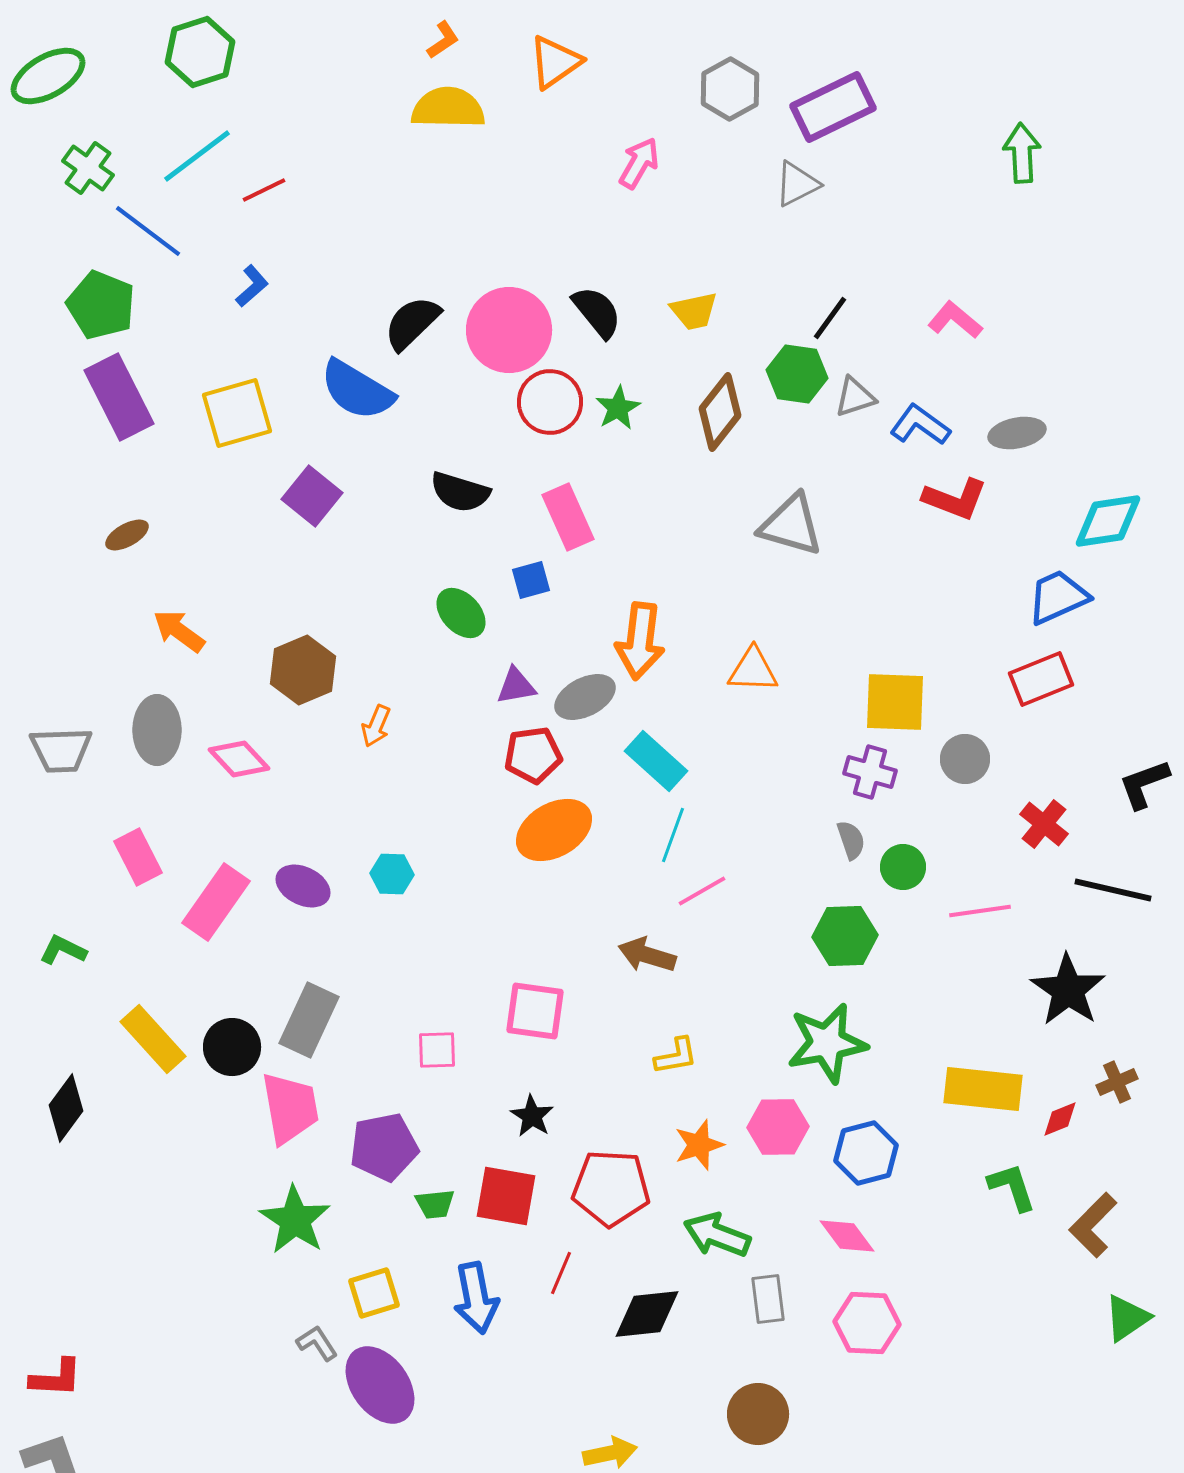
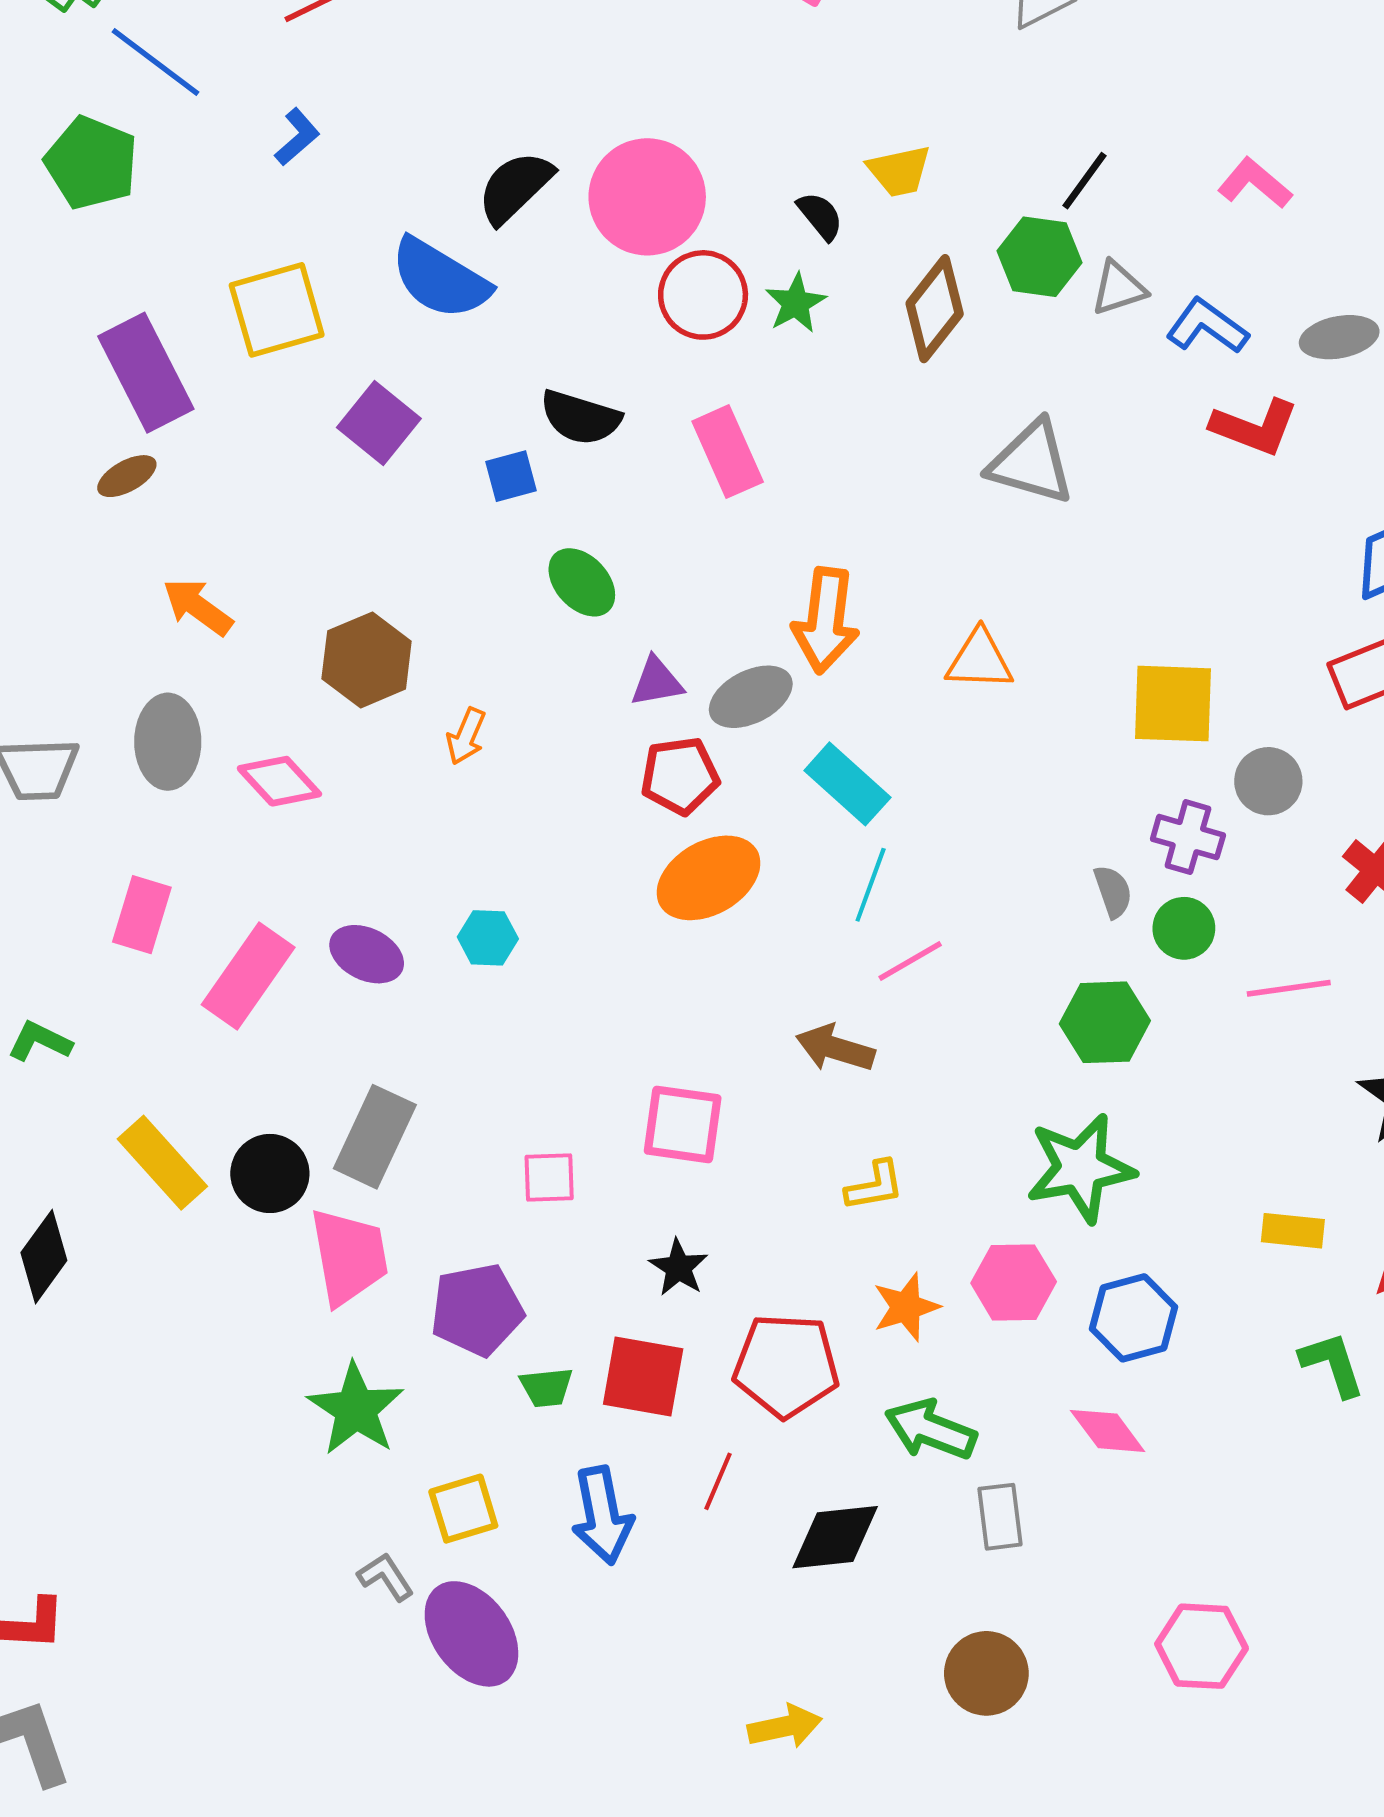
black semicircle: (597, 312) -> (820, 216), moved, size x0.7
purple rectangle: (119, 397) -> (146, 373), moved
blue square: (531, 580) -> (511, 476), moved
purple cross: (870, 772) -> (1188, 837), moved
pink rectangle: (138, 857) -> (142, 915), turned 44
yellow rectangle: (983, 1089) -> (1293, 1231), size x0.6
pink hexagon: (867, 1323) -> (1202, 1646), moved

